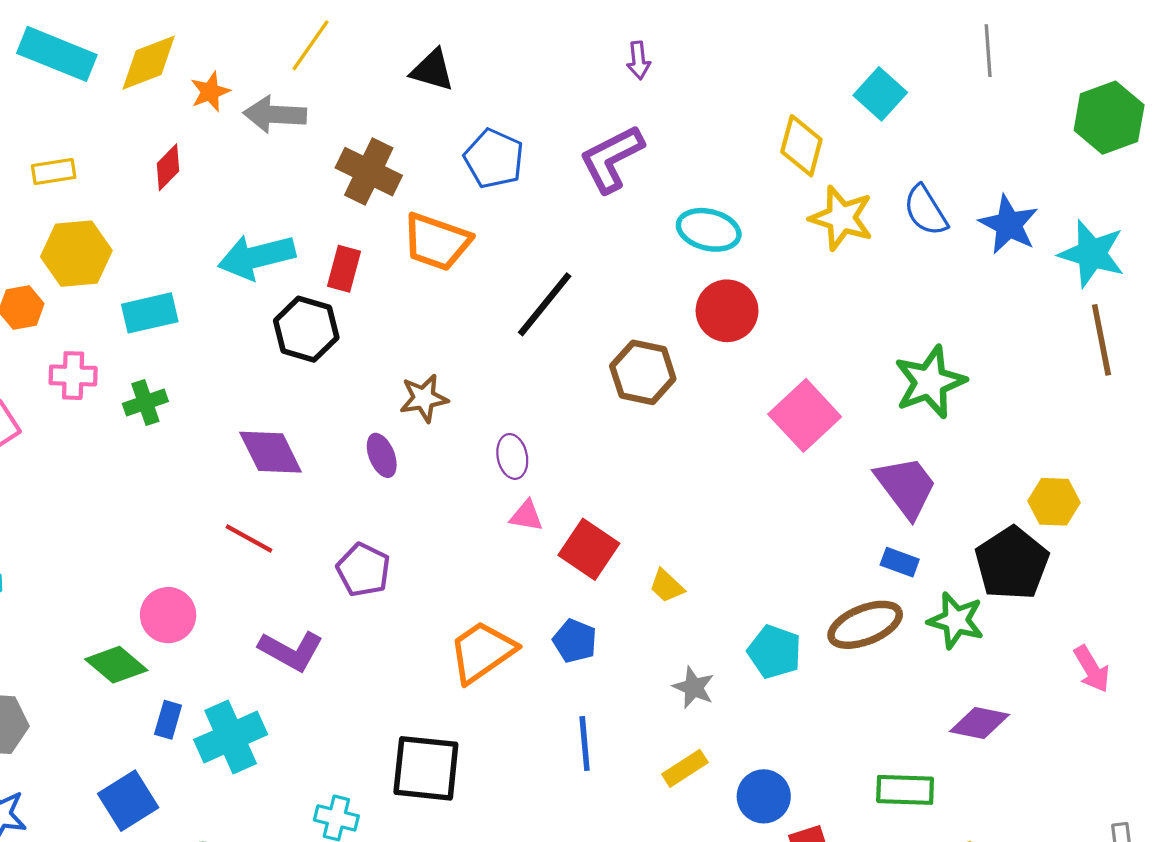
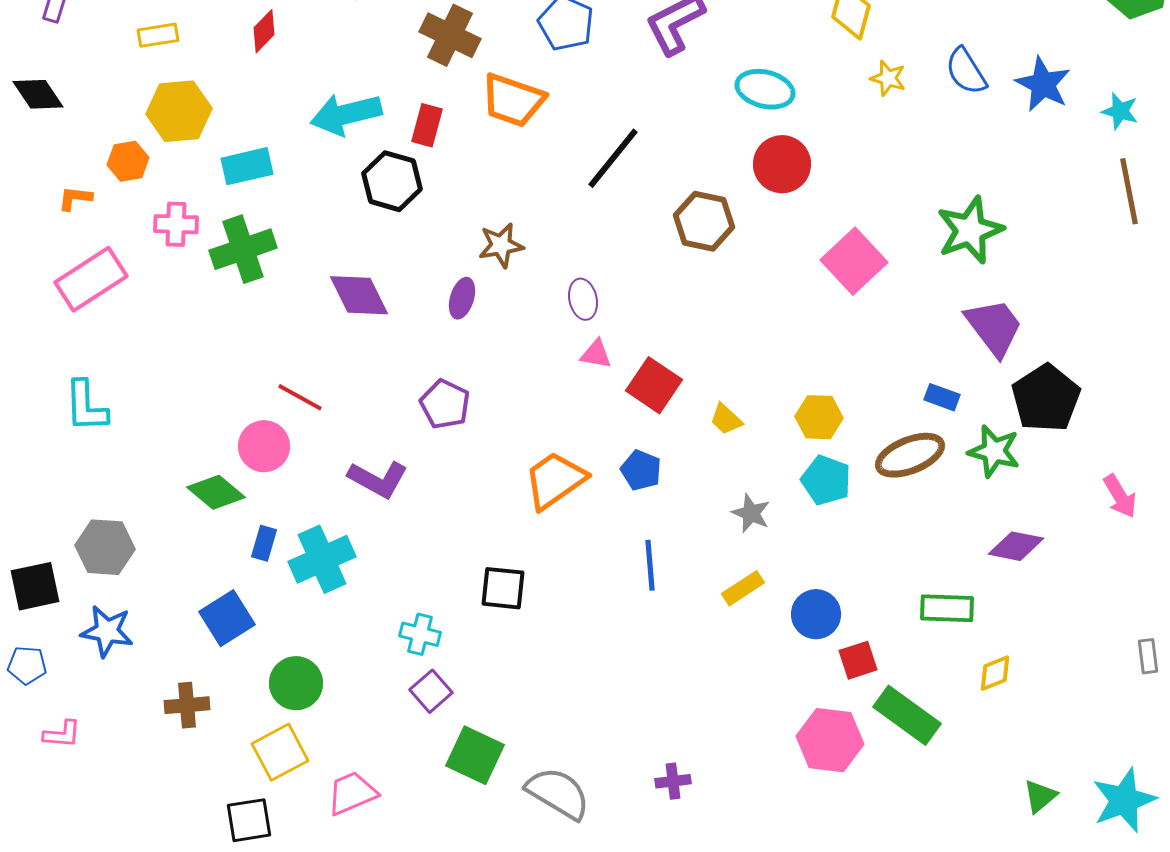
yellow star: (841, 218) -> (888, 78), size x0.6
cyan star: (1092, 254) -> (1120, 111), size x0.6
green cross: (145, 403) -> (243, 249), size x1.6
purple ellipse: (382, 455) -> (462, 298), turned 39
purple trapezoid: (906, 487) -> (994, 327), moved
yellow hexagon: (1054, 502) -> (819, 417), moved
red line: (249, 538) -> (300, 397), moved
black square: (426, 768) -> (503, 588), size x0.7

